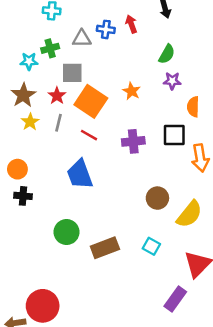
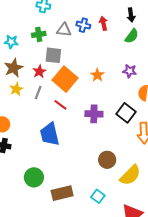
green semicircle: (167, 54) -> (132, 36), moved
cyan star: (29, 61) -> (11, 42), moved
black square: (174, 135) -> (126, 113), turned 30

